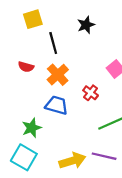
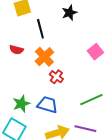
red cross: (91, 93) -> (56, 77), moved
blue trapezoid: (57, 105) -> (47, 105), moved

